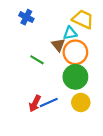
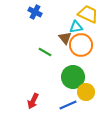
green circle: (75, 77) -> (73, 77), moved
blue line: (49, 102) -> (68, 105), moved
red arrow: (35, 104) -> (33, 101), moved

